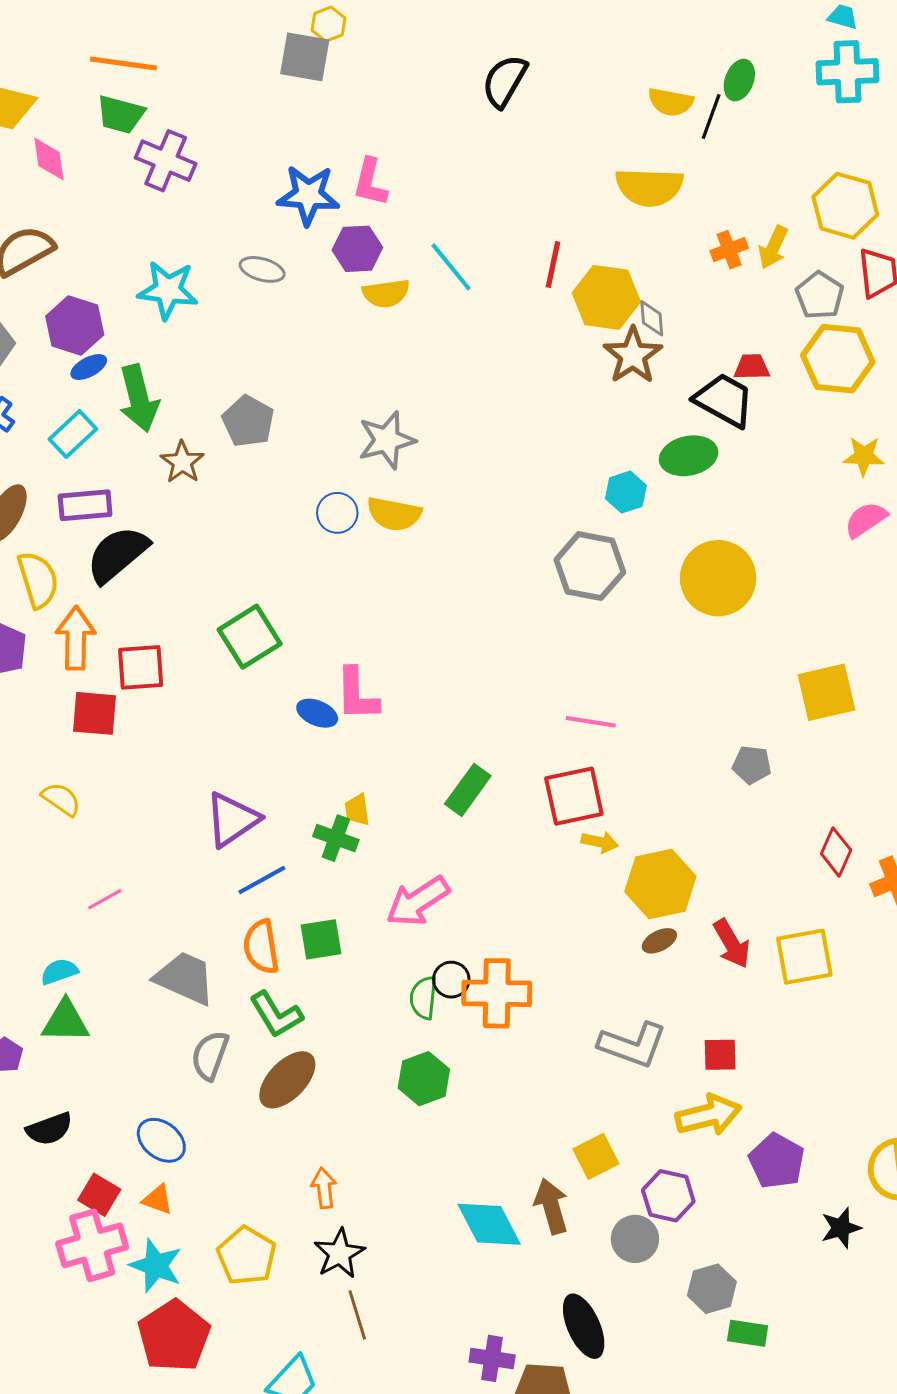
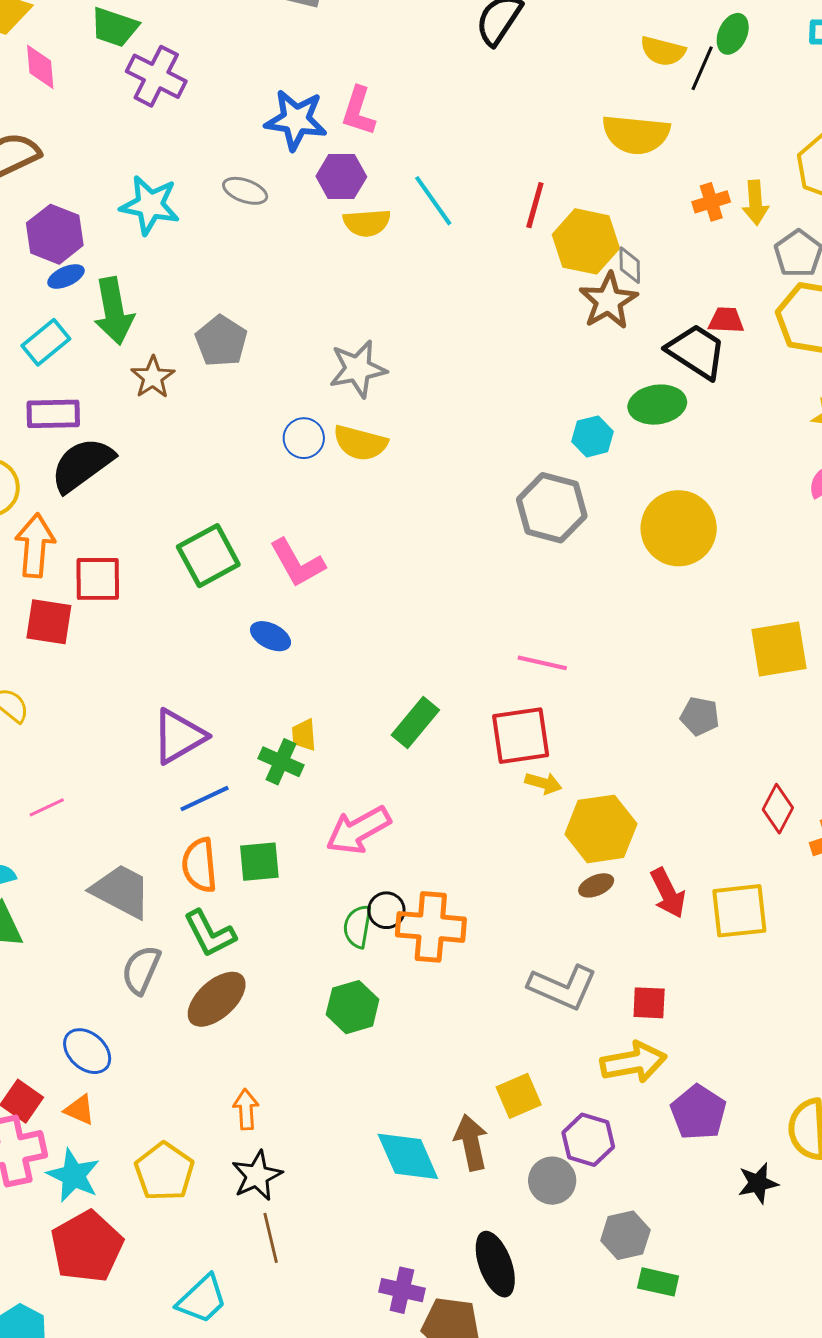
yellow arrow: (773, 247) -> (755, 203), turned -33
pink L-shape: (357, 694) -> (297, 563), moved, turned -32

